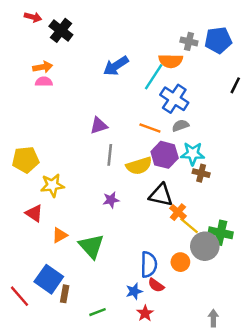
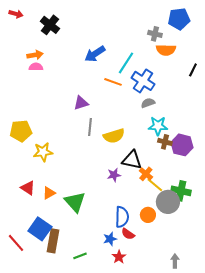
red arrow: (33, 17) -> (16, 14), moved
blue pentagon: (218, 40) -> (179, 19), moved
orange semicircle: (171, 61) -> (166, 50), moved
orange line: (150, 128) -> (113, 82), moved
purple hexagon: (165, 155) -> (182, 145), moved
purple star: (111, 200) -> (114, 175), moved
red triangle: (34, 213) -> (28, 188), moved
brown rectangle: (65, 294) -> (53, 241), size x1.6

